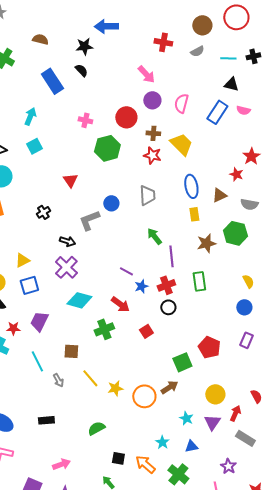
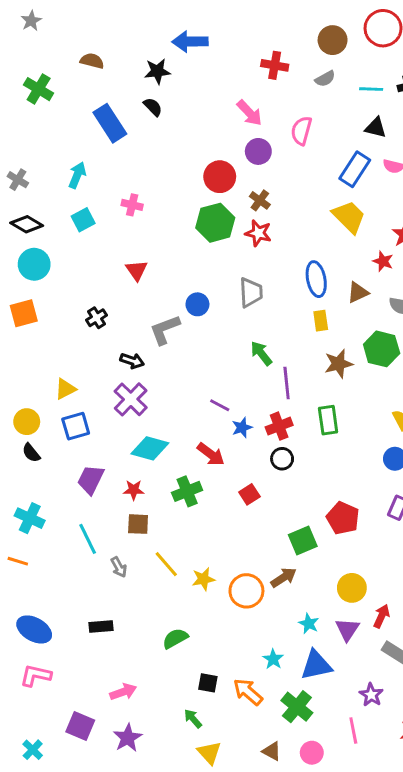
pink semicircle: (181, 103) -> (301, 131), moved
pink cross: (85, 120) -> (132, 205), moved
brown cross: (153, 133) -> (260, 200), turned 32
yellow trapezoid: (181, 144) -> (349, 217), moved
green hexagon: (107, 148) -> (215, 223), moved
red star: (13, 328) -> (134, 490), moved
blue triangle: (191, 446) -> (316, 665), size x1.6

